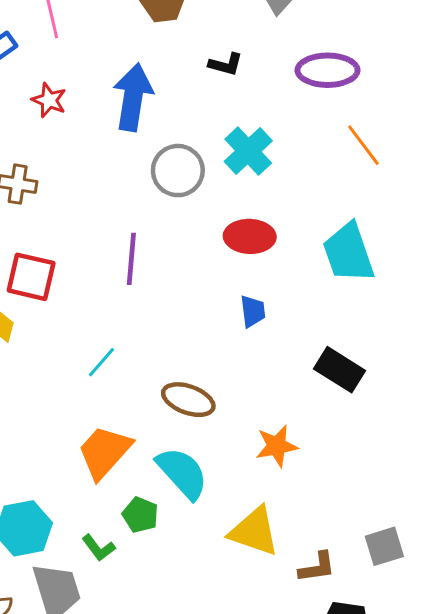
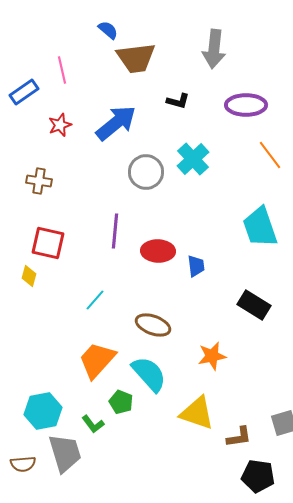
blue arrow: (133, 97) -> (116, 123), turned 42
red star: (49, 100) -> (60, 125), turned 30
red ellipse: (250, 236) -> (158, 251), moved

